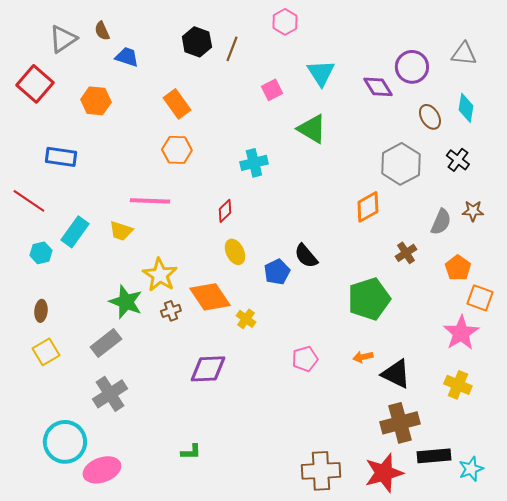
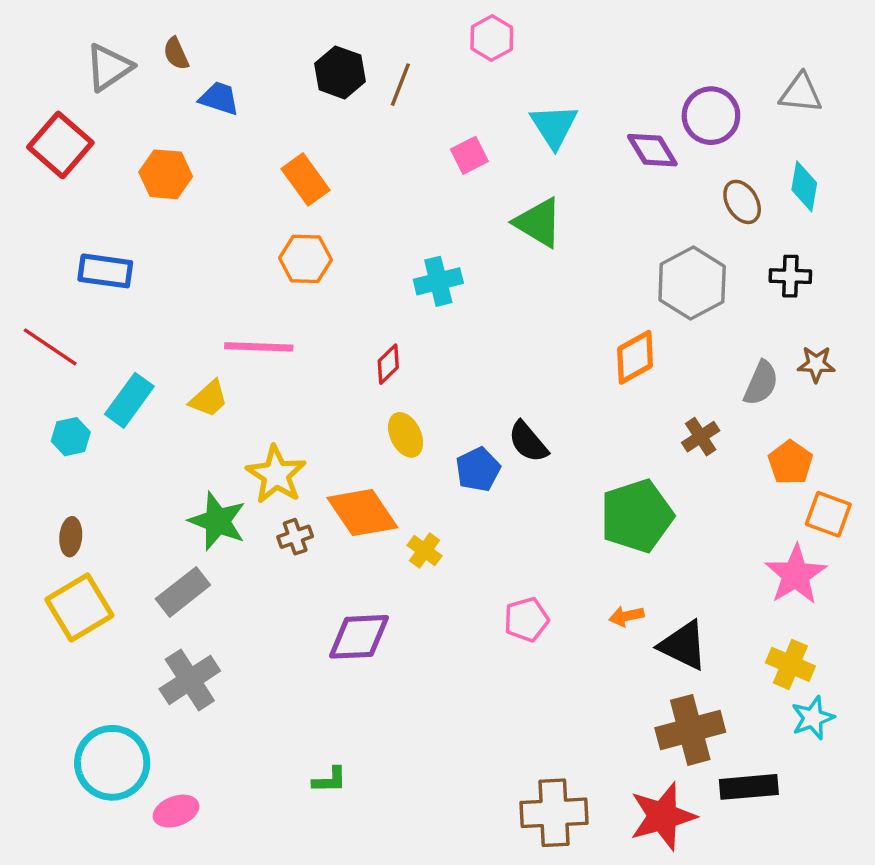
black cross: (458, 160) -> (790, 276), turned -35
yellow trapezoid: (121, 231) -> (209, 399), turned -60
yellow square: (46, 352) -> (79, 607), size x1.4
cyan star: (471, 469) -> (813, 718), moved
pink ellipse: (102, 470) -> (176, 811), size x0.7

